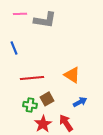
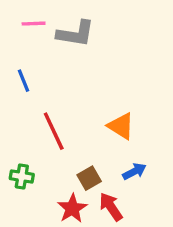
red line: (32, 78) -> (54, 131), turned 70
brown square: (47, 99) -> (89, 178), moved
green cross: (30, 105) -> (22, 176), moved

